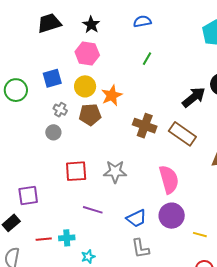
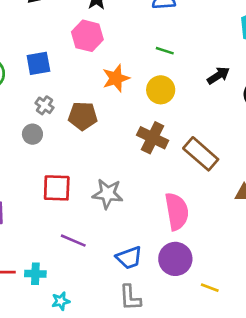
green line: (147, 59) -> (165, 51), turned 72
yellow circle: (85, 86) -> (161, 90), moved
orange star: (112, 95) -> (116, 78), moved
black arrow: (194, 97) -> (218, 75), moved, size x0.7

